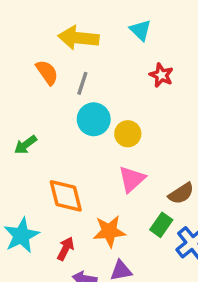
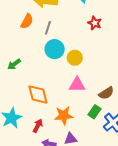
orange semicircle: (47, 72) -> (27, 21), turned 63
pink triangle: (132, 179) -> (77, 85), turned 42

